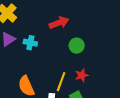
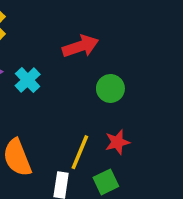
cyan cross: (30, 43) -> (28, 80), turned 32

